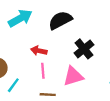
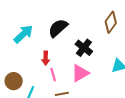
red arrow: (39, 51) -> (46, 58), turned -88

